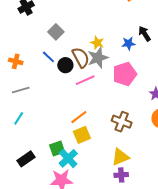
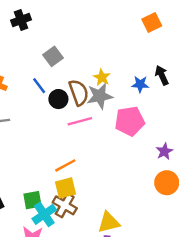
brown cross: (122, 122) -> (65, 205), moved

